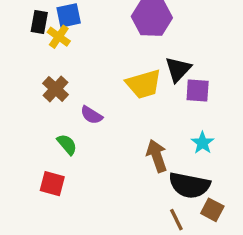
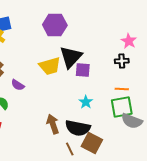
black triangle: (178, 69) -> (71, 57), size x1.4
brown arrow: (157, 156) -> (53, 124), moved
brown square: (212, 210) -> (92, 143), size x1.5

